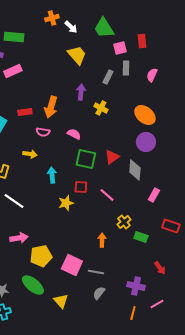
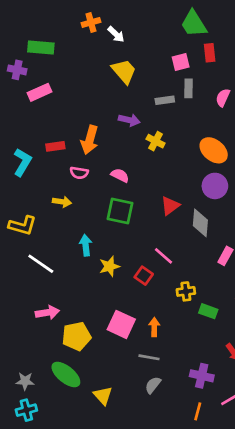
green trapezoid: (104, 28) -> (194, 24), moved
gray rectangle: (108, 77) -> (165, 100), turned 56
purple arrow: (81, 92) -> (129, 120), turned 98
green square: (86, 159) -> (120, 211), moved
cyan arrow: (52, 175) -> (86, 245), moved
red square: (81, 187) -> (144, 276), moved, turned 32
yellow cross: (124, 222) -> (186, 291), turned 32
orange arrow: (102, 240) -> (154, 327), moved
pink square: (72, 265) -> (121, 324), moved

